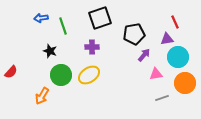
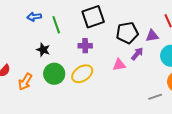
purple triangle: (167, 39) -> (152, 36), moved
pink triangle: (156, 74) -> (119, 65), moved
orange arrow: (42, 96) -> (25, 82), moved

